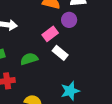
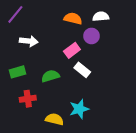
cyan star: (70, 91) -> (79, 109), moved

